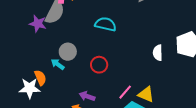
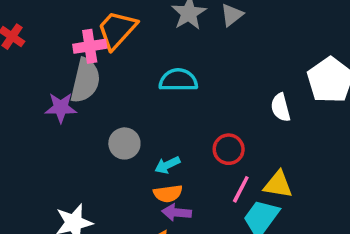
cyan arrow: (58, 64) -> (167, 165), moved, turned -48
red circle: (99, 65) -> (229, 149), moved
orange semicircle: (40, 78) -> (168, 194), moved, turned 119

